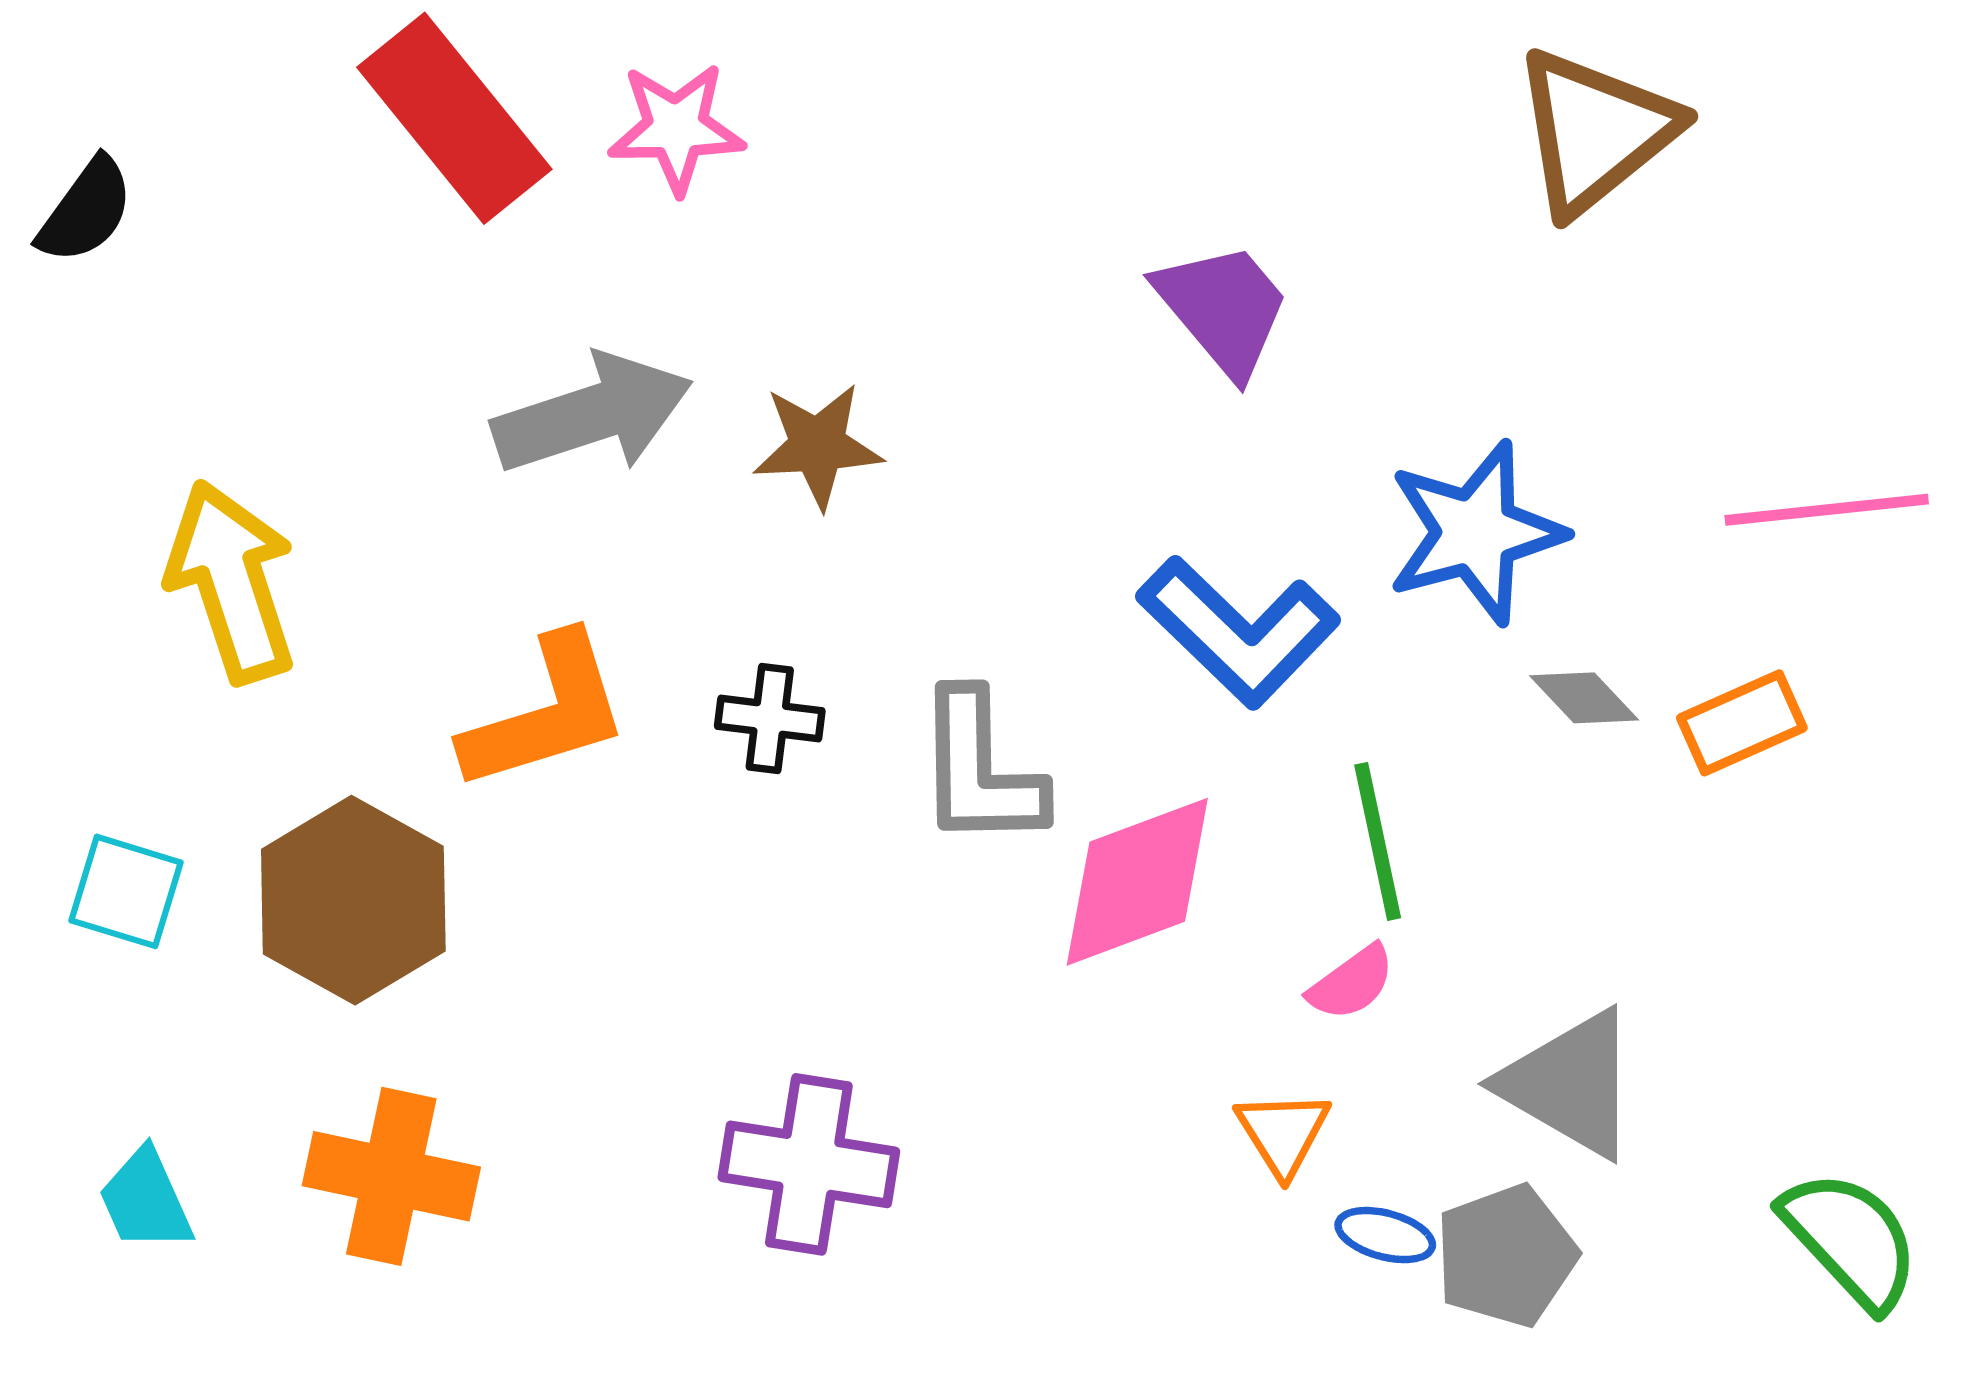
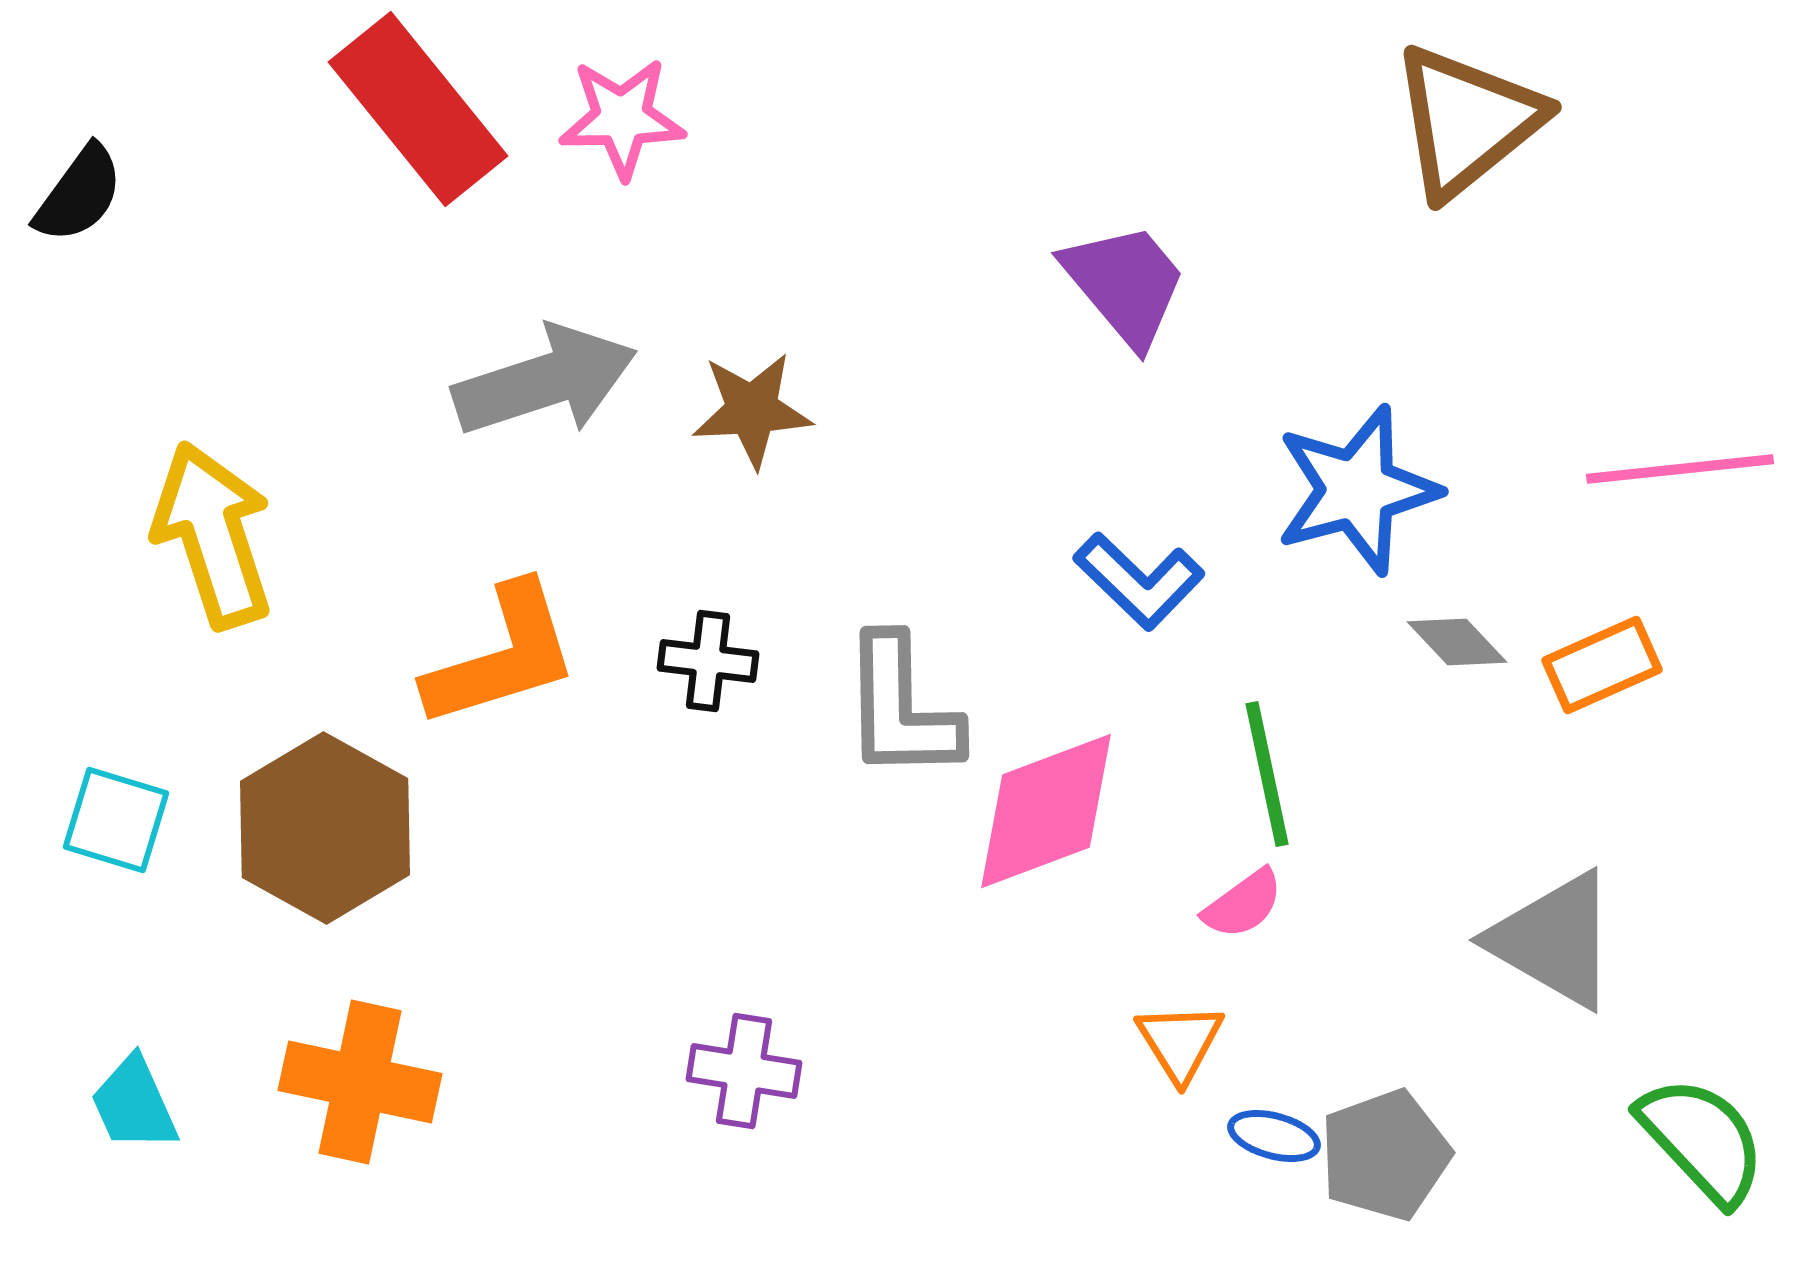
blue L-shape: (1238, 632) -> (1139, 581), size x0.7
gray triangle: (1570, 1084) -> (1554, 940), moved
purple cross: (809, 1164) -> (744, 1071), size x0.7

